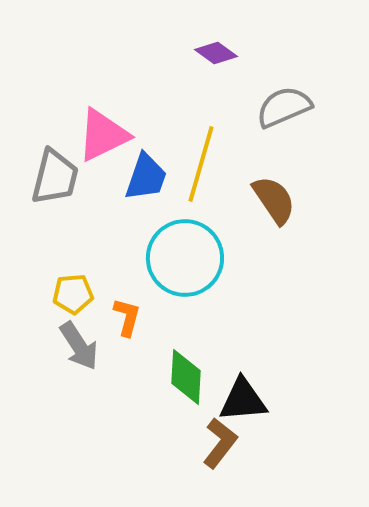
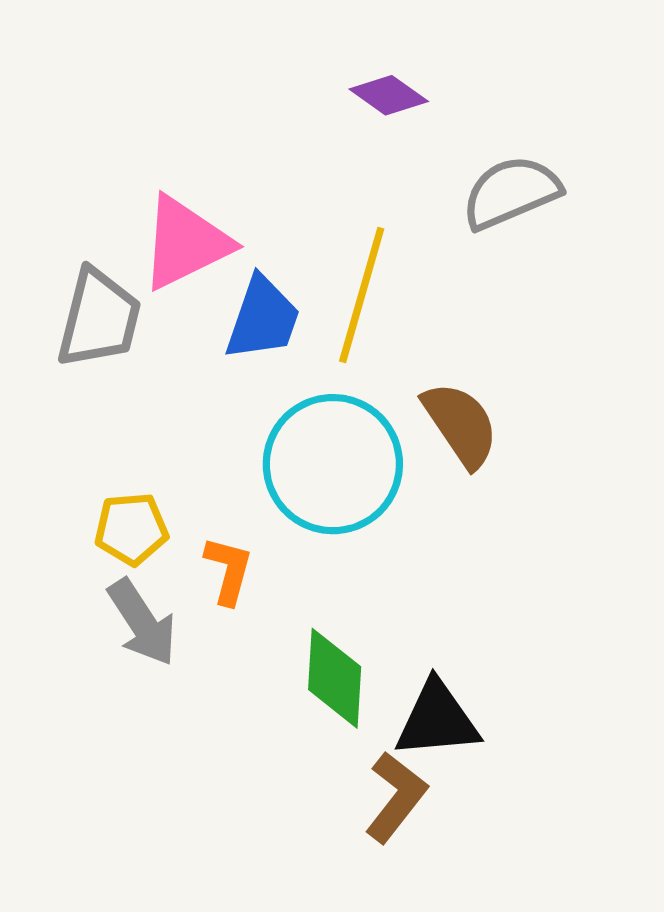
brown semicircle: (274, 200) -> (461, 425), moved

